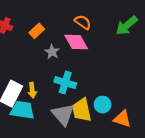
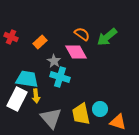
green arrow: (127, 25) -> (107, 37), moved
cyan cross: (65, 83) -> (60, 77), moved
cyan trapezoid: (22, 110) -> (27, 79), moved
gray triangle: (63, 114) -> (51, 118), moved

